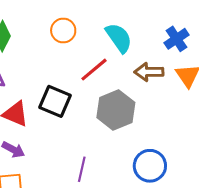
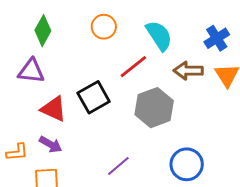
black square: (55, 101) -> (94, 97), turned 36
purple line: (82, 169) -> (118, 166), turned 35

